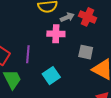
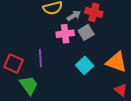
gray square: (86, 52) -> (86, 32), moved, turned -35
cyan square: (51, 76) -> (85, 65), moved

